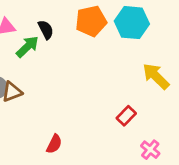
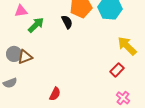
black semicircle: (46, 30) -> (67, 22), moved
red rectangle: (126, 116) -> (117, 70), moved

